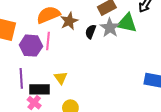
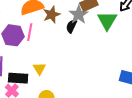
green triangle: (127, 23) -> (107, 21), turned 45
gray star: (110, 28) -> (79, 15), moved

